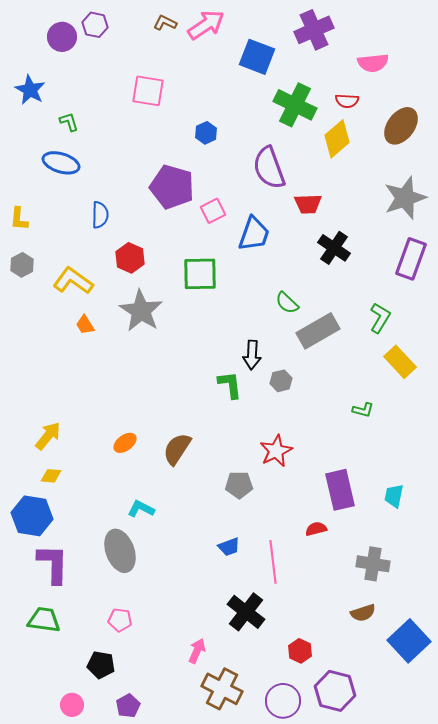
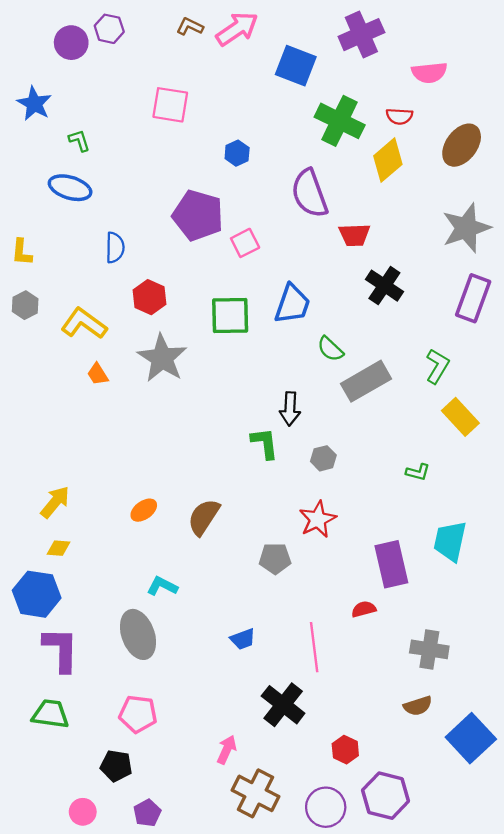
blue trapezoid: (254, 234) -> (292, 304), moved
gray hexagon: (281, 381) -> (323, 458), moved
cyan trapezoid: (394, 496) -> (450, 541), moved, size x1.5
blue trapezoid: (229, 547) -> (243, 639), moved
pink pentagon: (120, 620) -> (138, 714), size x1.4

